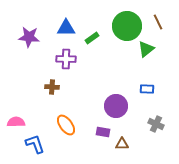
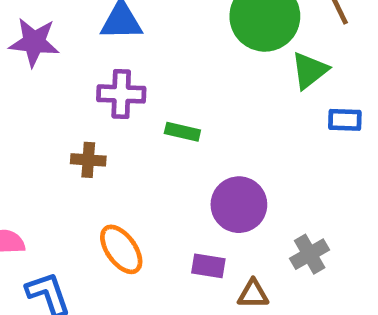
green rectangle: (92, 38) -> (182, 132), moved, turned 48
blue rectangle: (147, 89) -> (345, 120), moved
gray cross: (156, 124) -> (310, 254), moved, turned 35

